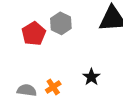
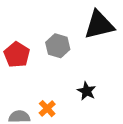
gray hexagon: (61, 23) -> (58, 46), moved

